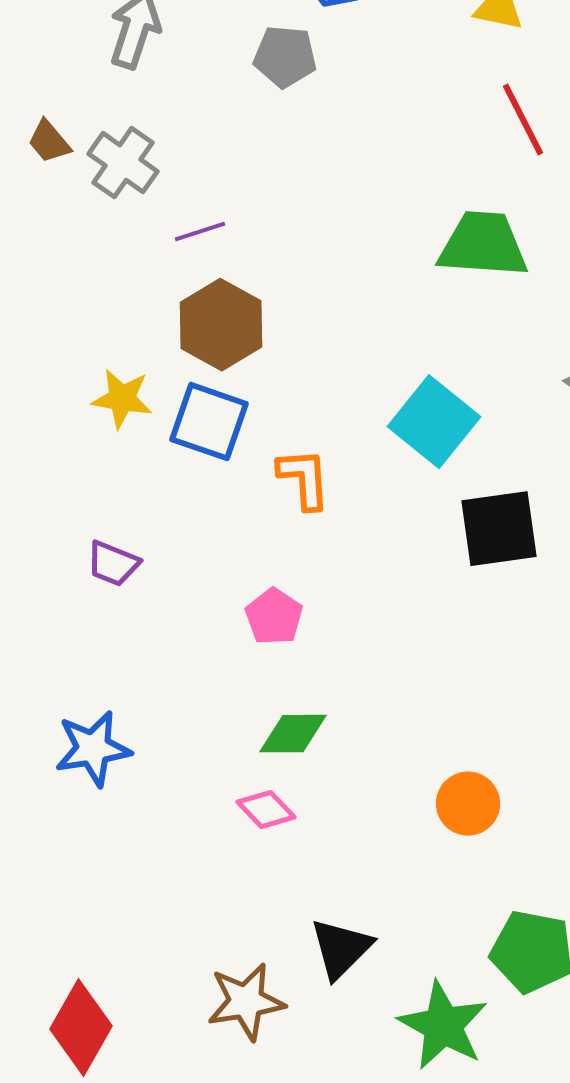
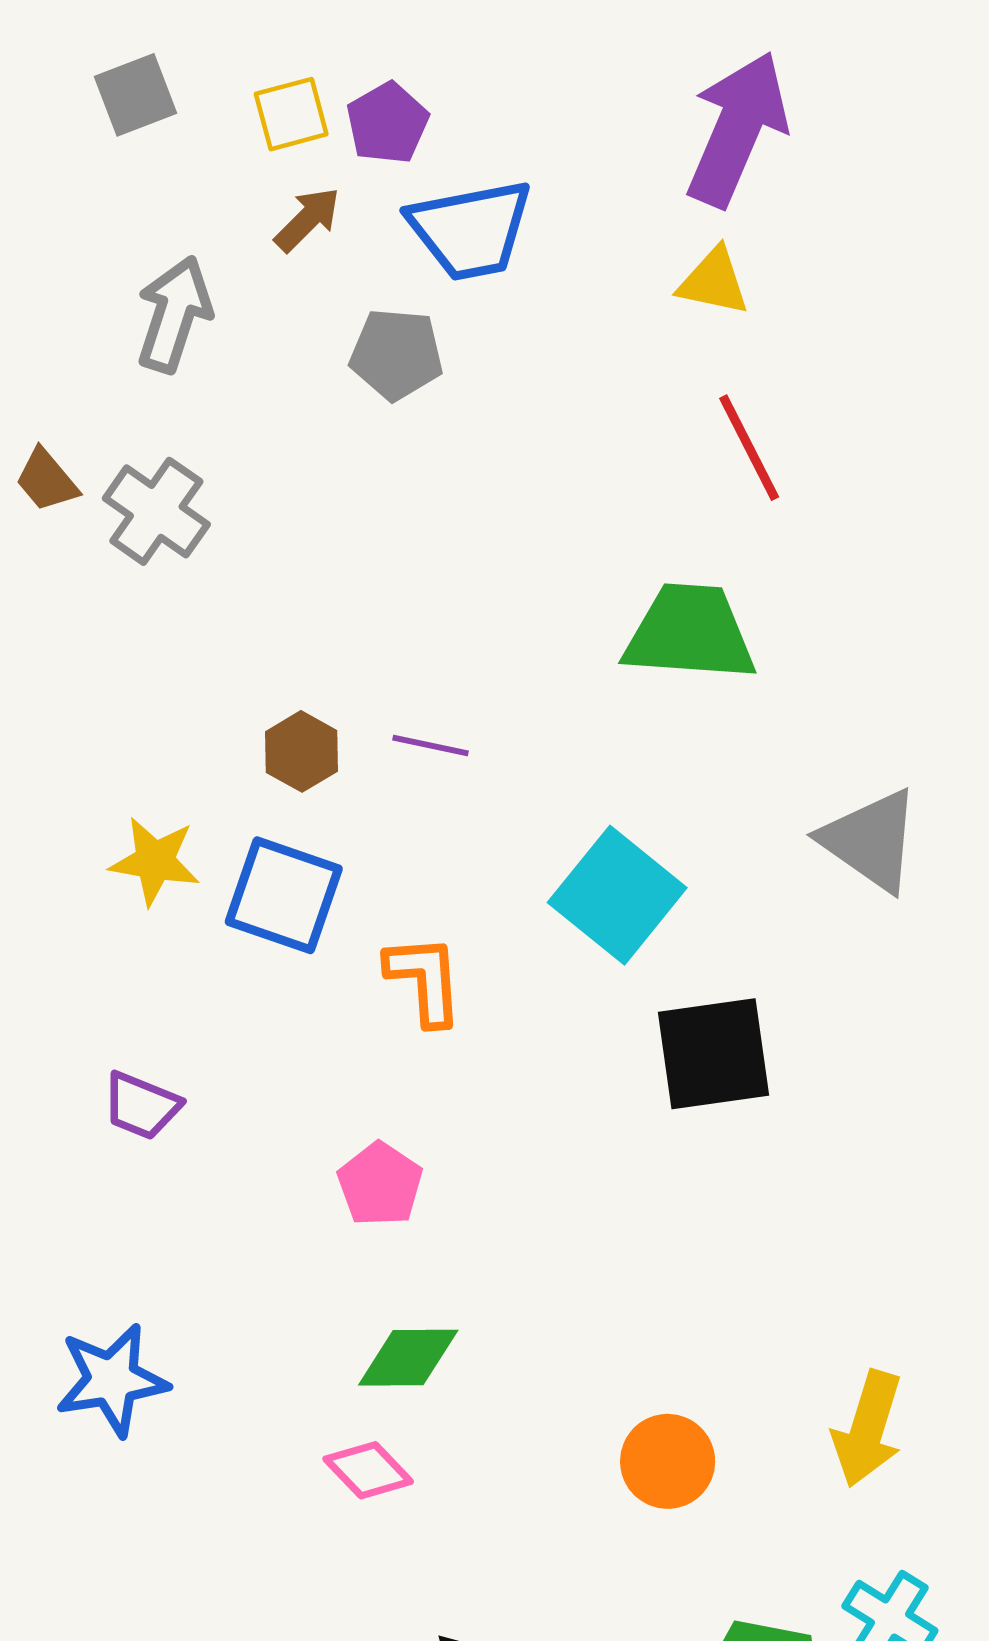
purple line: (200, 232) -> (430, 745), moved, turned 30
brown hexagon: (221, 325) -> (302, 751), size x0.6

